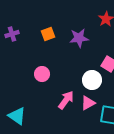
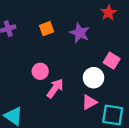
purple star: (79, 38) -> (80, 33), turned 30
pink arrow: (66, 100) -> (55, 88), moved

